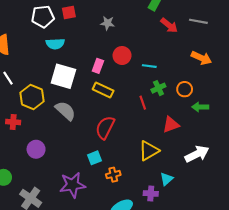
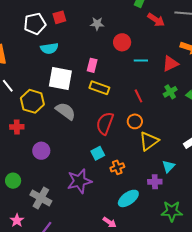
red circle: (122, 56) -> (122, 42), moved
green cross: (158, 88) -> (170, 92), moved
orange circle: (185, 89) -> (135, 121), moved
red triangle: (171, 125) -> (170, 64), moved

